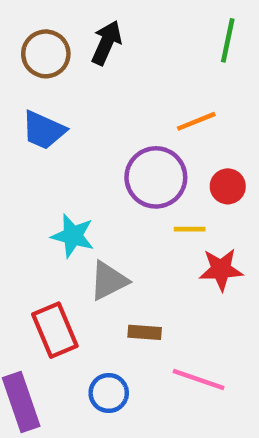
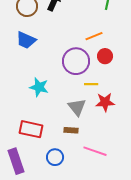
red circle: (228, 186) -> (105, 56), moved
gray triangle: (109, 281) -> (77, 107), moved, turned -42
red rectangle: (55, 330) -> (31, 129), turned -55

